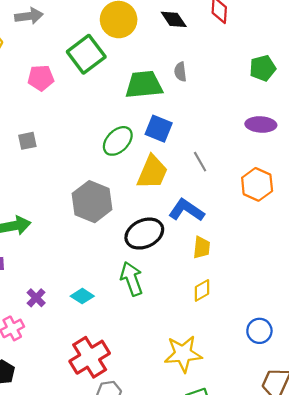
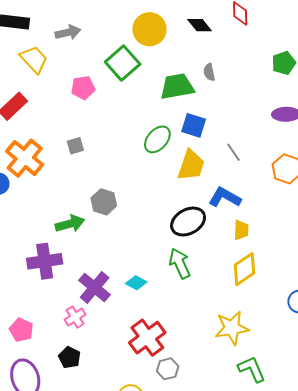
gray hexagon: (92, 202) -> (104, 202), moved, size x0.7
yellow diamond: (202, 290) -> (244, 269), size x1.6
purple cross: (36, 298) -> (95, 288), size x1.8

